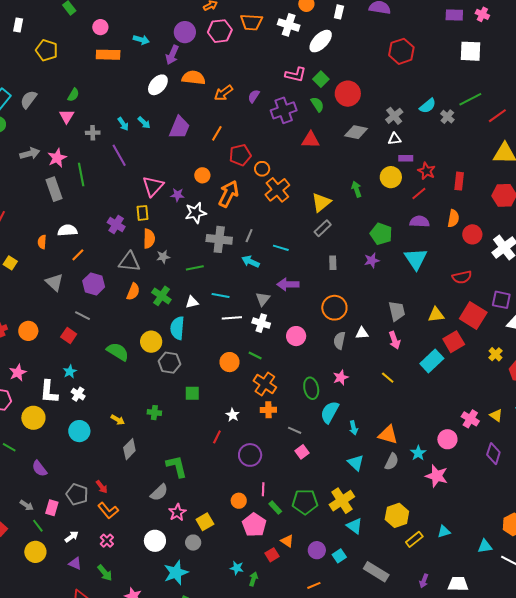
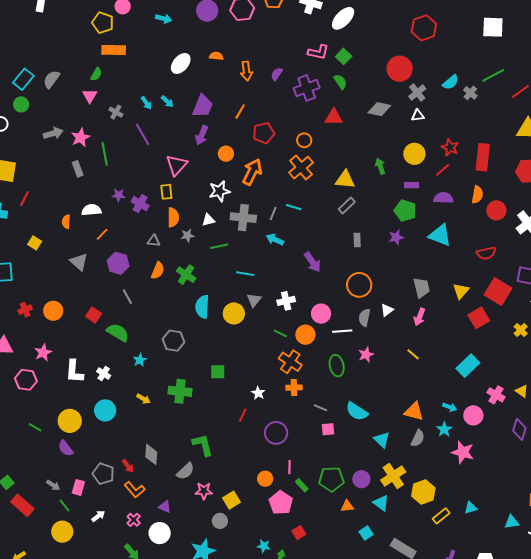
yellow pentagon: (47, 50) -> (103, 23), moved
orange rectangle: (108, 55) -> (114, 50), moved
purple arrow: (172, 55) -> (202, 135), moved
orange semicircle: (194, 78) -> (216, 56), size x0.6
orange arrow: (224, 93) -> (246, 71), turned -60
red circle: (348, 94) -> (400, 69), moved
gray cross: (93, 133) -> (116, 112), turned 32
purple rectangle: (406, 158) -> (412, 185), moved
orange circle: (262, 169) -> (304, 140), moved
red rectangle: (459, 181) -> (483, 157), size x1.5
gray rectangle: (54, 189) -> (78, 169), size x0.7
purple star: (177, 195) -> (119, 195), moved
yellow triangle: (321, 202) -> (345, 180), turned 45
cyan line: (281, 248) -> (294, 207), moved
cyan triangle: (416, 259) -> (440, 235), turned -35
gray triangle: (129, 262) -> (154, 241), size x0.6
purple arrow: (288, 284) -> (313, 262), turned -125
gray triangle: (263, 299) -> (254, 300), moved
white triangle: (192, 302) -> (208, 220), moved
yellow triangle: (436, 315) -> (461, 291), turned -42
gray line: (82, 316) -> (127, 297), moved, turned 35
white line: (232, 318) -> (342, 331), moved
white cross: (261, 323) -> (286, 301), turned -30
white triangle: (362, 333) -> (387, 310), turned -32
pink arrow: (394, 340) -> (419, 317), turned 42
yellow circle: (151, 342) -> (234, 313), moved
green semicircle: (118, 352) -> (118, 332), moved
cyan rectangle: (432, 361) -> (468, 366), moved
orange circle: (229, 362) -> (305, 335), moved
gray hexagon: (169, 363) -> (174, 341), moved
cyan star: (70, 372) -> (140, 360), moved
cyan semicircle: (330, 412) -> (357, 411), moved, turned -85
green cross: (154, 413) -> (180, 391), size x1.6
yellow circle: (33, 418) -> (70, 421), moved
cyan arrow: (354, 428) -> (450, 407), moved, turned -56
gray diamond: (129, 449) -> (151, 454), moved, turned -40
pink square: (302, 452) -> (328, 429), turned 32
yellow cross: (342, 501) -> (393, 476), moved
pink star: (177, 512) -> (204, 491), turned 30
white circle: (155, 541) -> (160, 533), moved
orange triangle: (287, 541) -> (347, 506), moved, turned -40
purple circle: (317, 550) -> (361, 479), moved
purple triangle: (75, 564) -> (165, 507), moved

